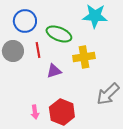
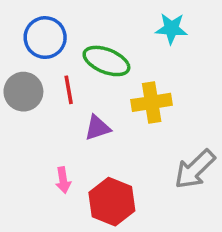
cyan star: (95, 16) -> (171, 29), size x0.7
pink arrow: (35, 112) -> (63, 180), moved

